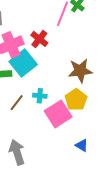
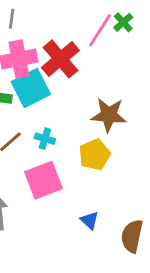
red cross: (39, 39) -> (60, 59), size x1.5
pink square: (58, 114) -> (44, 180), moved

